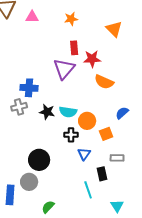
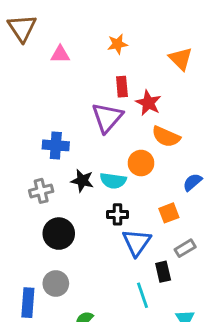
pink triangle: (32, 17) -> (60, 54), moved
red star: (92, 59) -> (148, 103), turned 30
gray cross: (19, 107) -> (41, 191), moved
orange circle: (87, 121) -> (141, 163), moved
blue triangle: (84, 154) -> (137, 242), size x1.5
gray rectangle: (117, 158) -> (185, 248), turned -32
black circle: (39, 160) -> (59, 234), moved

